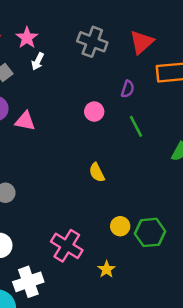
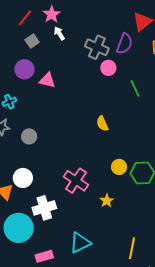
gray cross: (92, 42) -> (97, 47), moved
white arrow: (38, 61) -> (59, 33), turned 120
purple semicircle: (128, 89) -> (125, 44), moved, size x1.5
pink circle: (94, 112) -> (108, 68), moved

